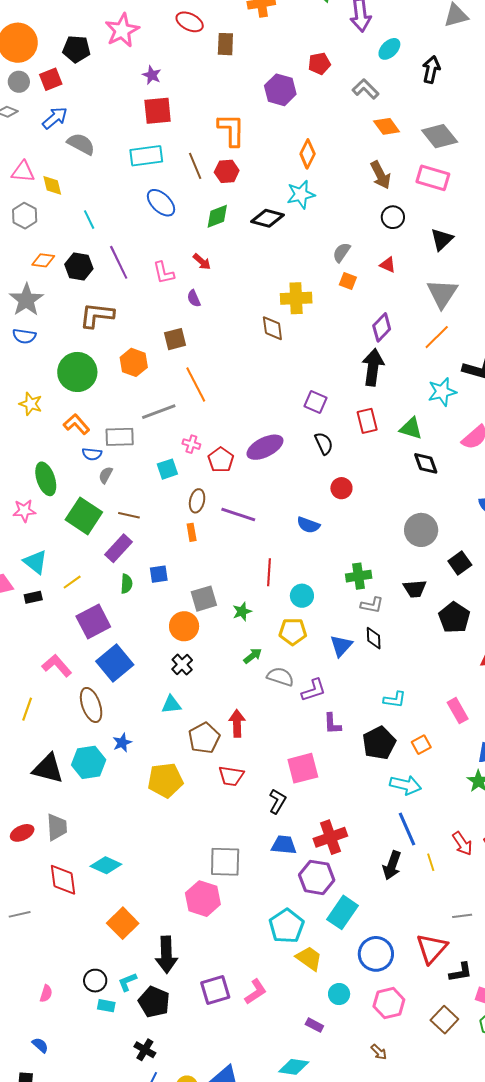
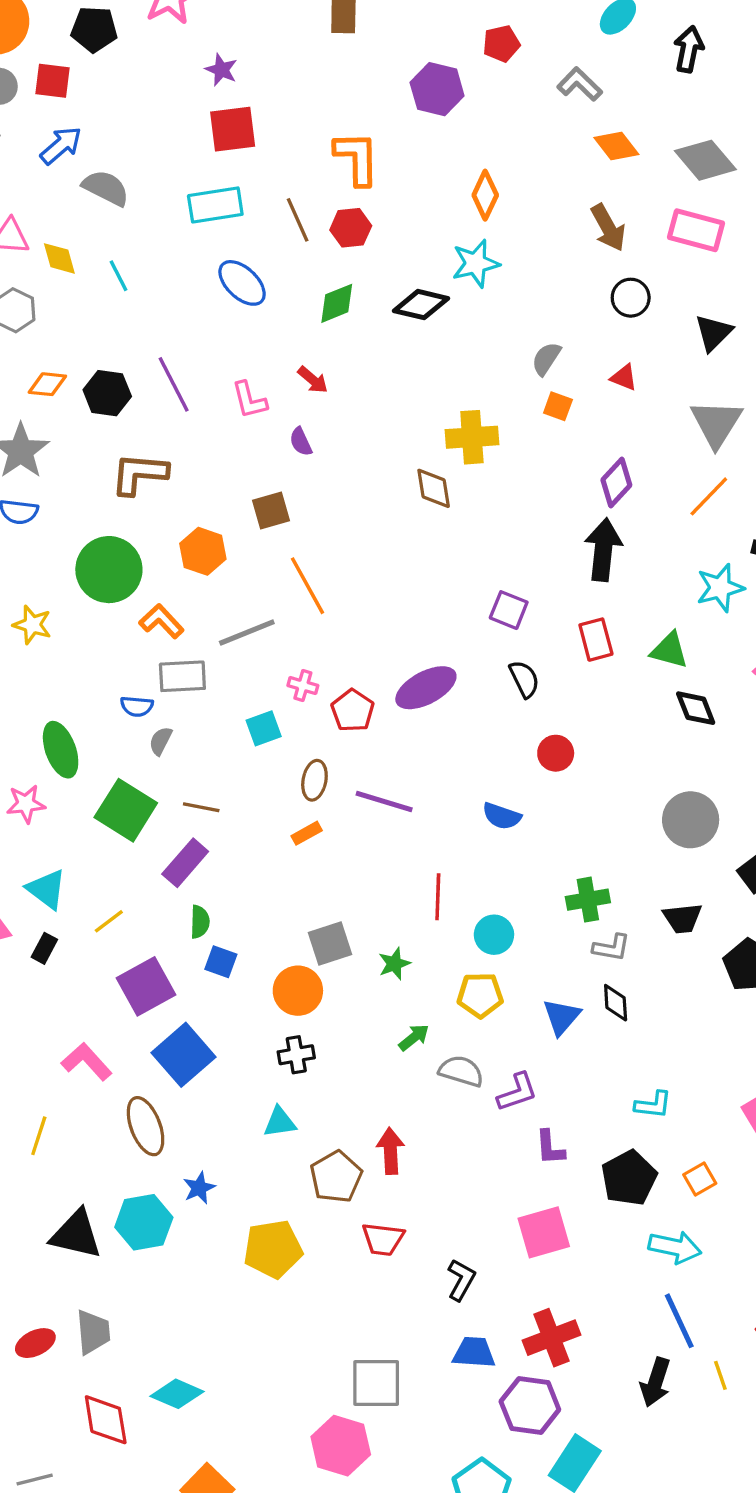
red square: (51, 79) -> (52, 81), turned 30
cyan line: (89, 220) -> (118, 276), moved
orange L-shape: (76, 424) -> (161, 621), moved
orange rectangle: (192, 532) -> (307, 833), turned 72
blue square: (159, 574) -> (221, 962), moved, turned 30
black rectangle: (33, 597) -> (44, 948), turned -48
black cross: (182, 665) -> (296, 1055), turned 35
pink square: (303, 768) -> (544, 1232), moved

